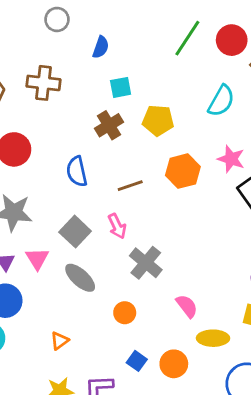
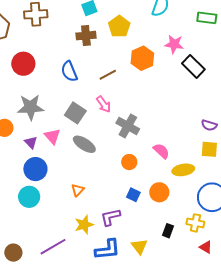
yellow pentagon: (158, 120) -> (119, 26), turned -30
brown cross: (109, 125) -> (86, 36), turned 36
orange circle: (125, 313) -> (129, 162), moved

